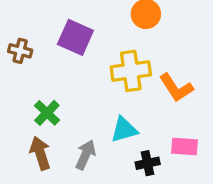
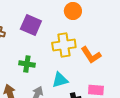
green cross: (47, 113) -> (27, 64), moved, turned -35

